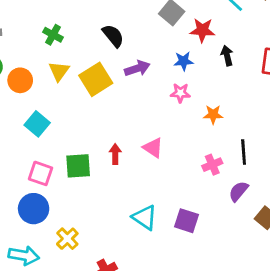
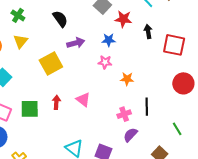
black arrow: (227, 56) -> (148, 32), moved
yellow square: (96, 79) -> (51, 64), moved
purple semicircle: (238, 191) -> (130, 135), moved

